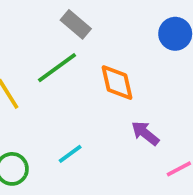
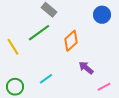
orange diamond: (117, 83) -> (71, 41), turned 60

